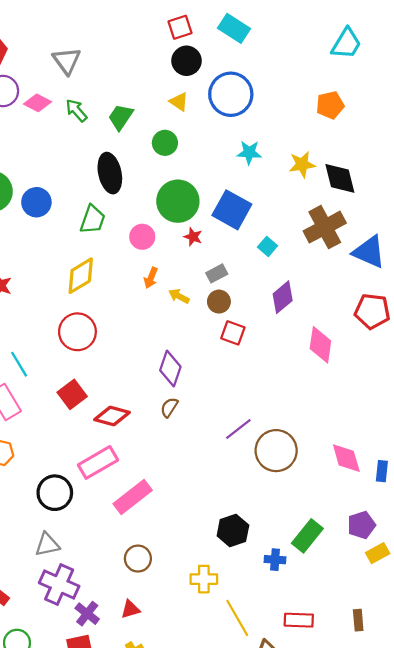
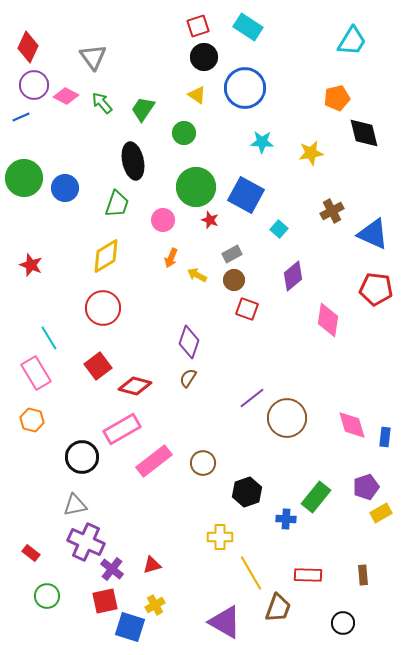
black diamond: (340, 178) -> (364, 133), moved
brown cross: (325, 227) -> (332, 211), size x0.6
brown circle: (138, 559) -> (203, 463), moved

